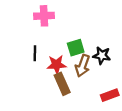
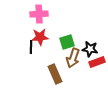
red star: (56, 65) -> (40, 37), moved
red rectangle: (110, 95) -> (97, 62), moved

